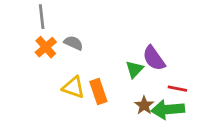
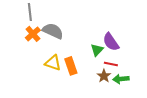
gray semicircle: (73, 43) -> (53, 31), size x1.5
red line: (177, 89) -> (111, 64), moved
green arrow: (168, 109) -> (121, 79), size x0.7

